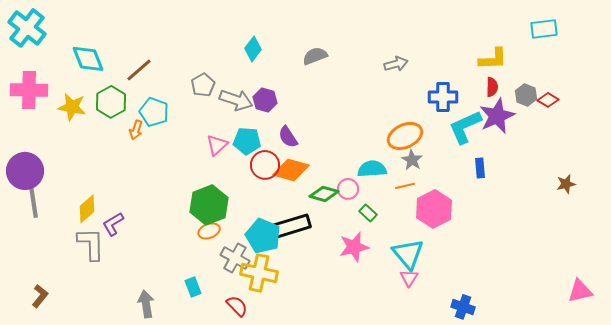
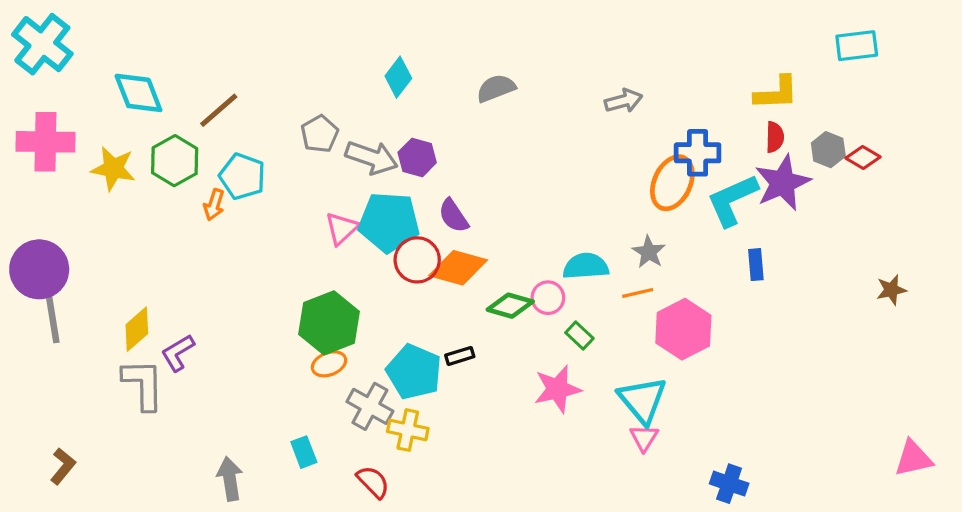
orange ellipse: (405, 136) -> (672, 183), moved, turned -40
cyan pentagon: (247, 141) -> (389, 222), size x1.4
black rectangle: (292, 226) -> (460, 356), size x0.5
yellow cross: (259, 273) -> (408, 430), size x0.7

